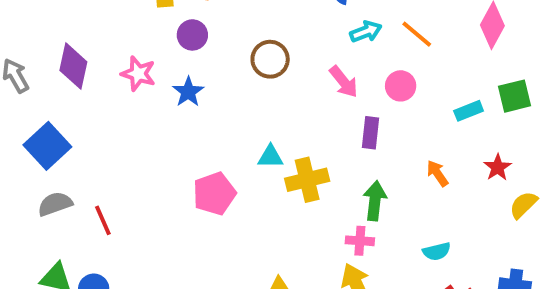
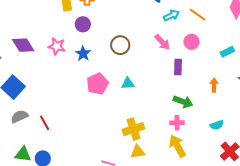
brown circle: (270, 59) -> (120, 45), moved
purple diamond: (73, 66) -> (23, 45), turned -40
orange arrow: (437, 173) -> (214, 85), turned 40
yellow cross: (307, 180) -> (133, 129), moved
pink pentagon: (214, 194) -> (98, 84), moved
green arrow: (375, 201) -> (183, 102), turned 108

